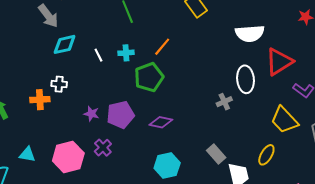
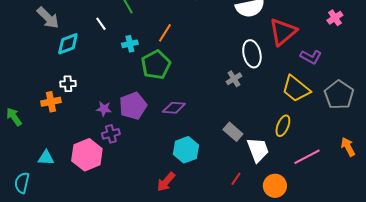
white line: (98, 55) -> (101, 24), moved
purple cross: (103, 148) -> (111, 134), moved, turned 36

